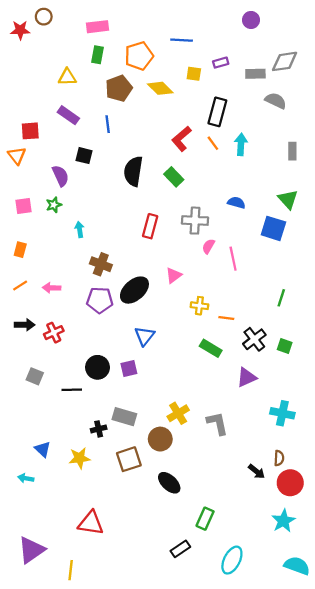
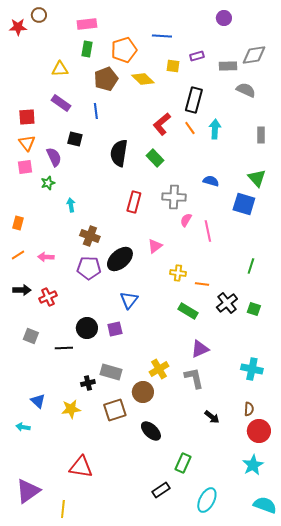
orange triangle: (17, 156) -> (27, 143), moved
pink square: (24, 206) -> (25, 167), moved
purple triangle: (247, 377) -> (200, 349), moved
black arrow: (257, 472) -> (212, 417), moved

